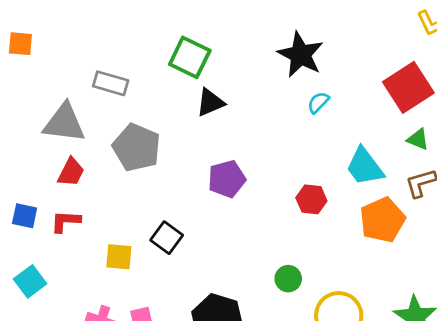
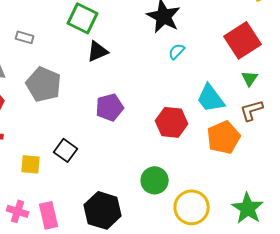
gray rectangle: (111, 83) -> (25, 37), size x0.7
green triangle: (418, 139) -> (250, 78), turned 42
red hexagon: (311, 199) -> (172, 122), size x1.4
green circle: (288, 279) -> (155, 180), size x1.4

